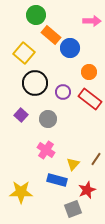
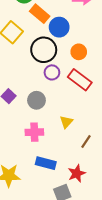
black circle: (35, 83) -> (44, 50), moved
pink cross: (46, 150) -> (34, 132), turned -36
yellow triangle: (73, 164) -> (66, 122), moved

